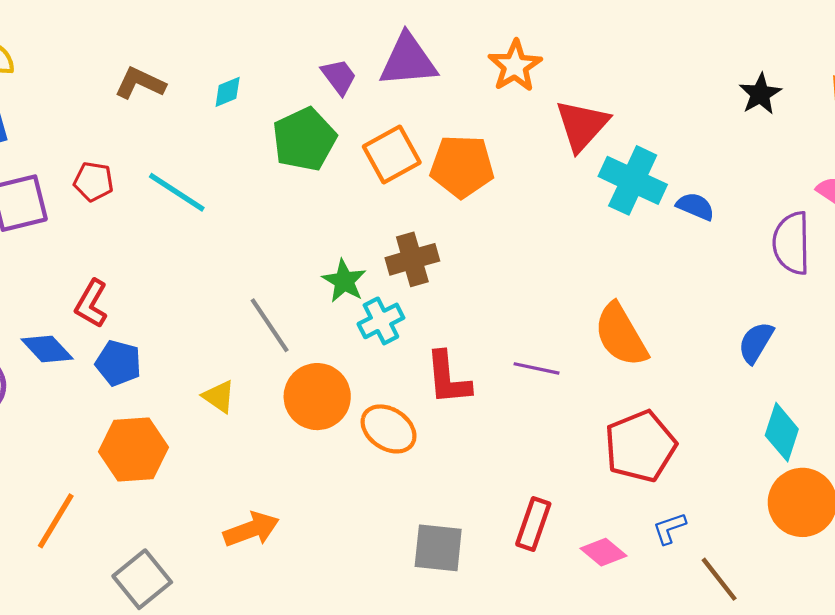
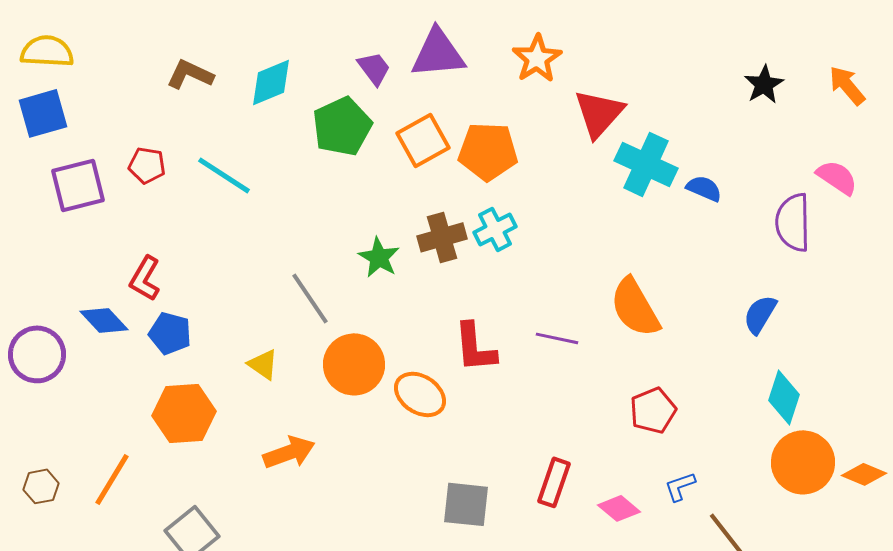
cyan diamond: (228, 92) -> (271, 82), size x1.6
cyan cross: (381, 321) -> (495, 229), moved
red pentagon: (640, 446) -> (653, 410), size x0.7
orange arrow: (251, 529) -> (289, 452), moved

